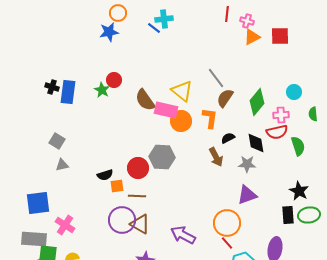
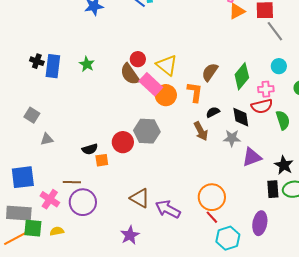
gray line: (216, 78) -> (275, 31), moved
red circle: (114, 80) -> (138, 59), moved
pink rectangle: (166, 110) -> (151, 84), turned 30
gray square: (57, 141) -> (32, 115), moved
purple triangle: (247, 195) -> (252, 157), moved
brown line: (137, 196) -> (72, 182), moved
purple circle: (122, 220) -> (83, 202), moved
brown triangle: (140, 224) -> (140, 198), moved

